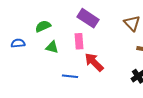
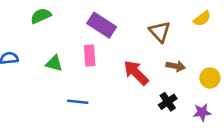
green semicircle: (43, 26) -> (41, 16), moved
red arrow: (94, 62) -> (136, 73), moved

